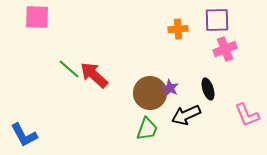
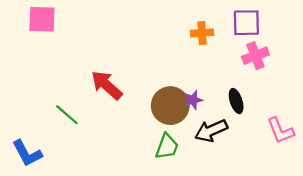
green line: (69, 69) -> (67, 115), moved
purple star: (170, 88) -> (193, 100), turned 30

